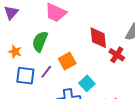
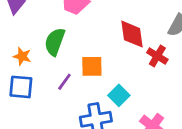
orange square: (67, 61) -> (92, 66), turned 30
blue square: (25, 76) -> (21, 87), moved

